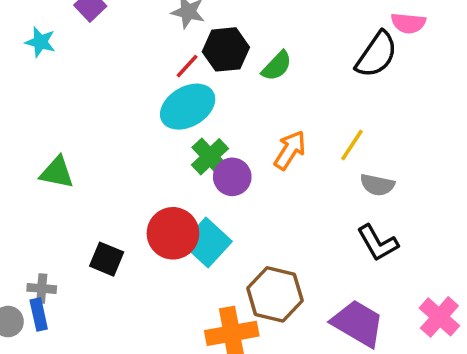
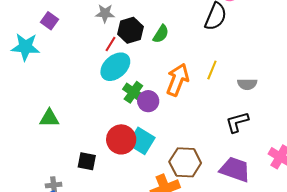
cyan star: (40, 42) -> (25, 47), size x1.6
orange arrow: (290, 150) -> (178, 80), size x1.4
gray semicircle: (377, 185) -> (247, 84), moved
black L-shape: (378, 243) -> (237, 122), turned 115

